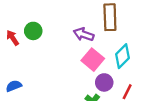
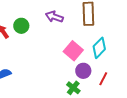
purple arrow: (84, 34) -> (54, 17), moved

